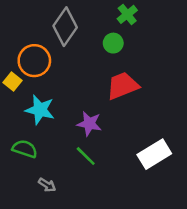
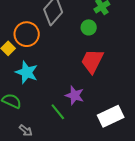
red trapezoid: (123, 86) -> (92, 61), turned -48
purple star: (89, 124) -> (75, 95), moved

